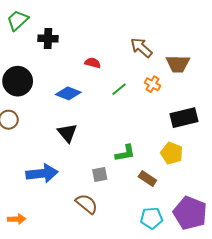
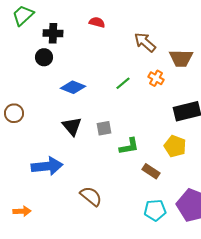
red semicircle: (93, 63) -> (97, 22), moved
black circle: (18, 81) -> (44, 57), moved, size x0.6
gray square: (100, 174) -> (104, 128), moved

